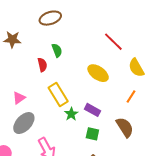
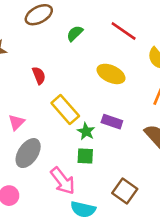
green semicircle: (57, 50) -> (75, 33), moved, turned -104
green square: (92, 134) -> (85, 156), moved

